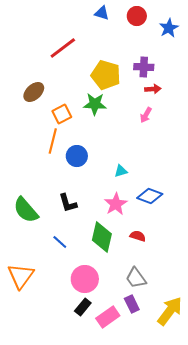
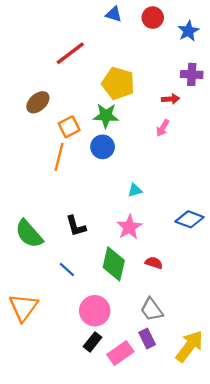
purple cross: (144, 67) -> (192, 74), moved
blue circle: (77, 156) -> (103, 147), moved
blue diamond: (150, 196) -> (189, 219), moved

